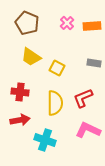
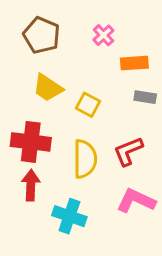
orange rectangle: (92, 26) -> (134, 63), moved
red cross: (20, 92) -> (31, 142), size x1.4
red arrow: (20, 120) -> (31, 185), turned -78

